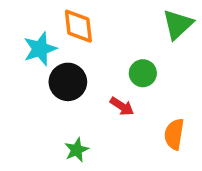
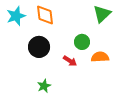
cyan star: (40, 49) -> (16, 16), moved
orange semicircle: (174, 134) -> (100, 57), moved, turned 78

